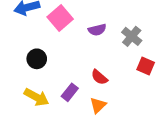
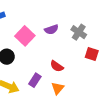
pink square: (60, 18) -> (25, 36), moved

